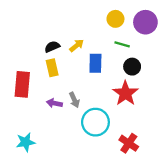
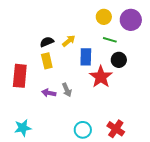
red star: (125, 93) -> (101, 77), moved
cyan circle: (95, 122) -> (83, 130), moved, size x0.7

